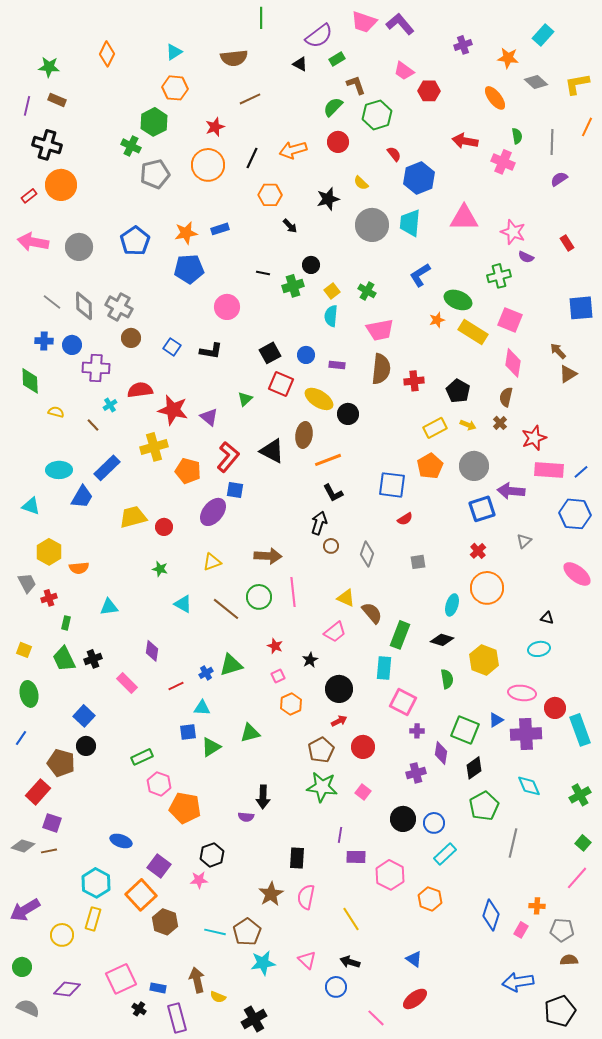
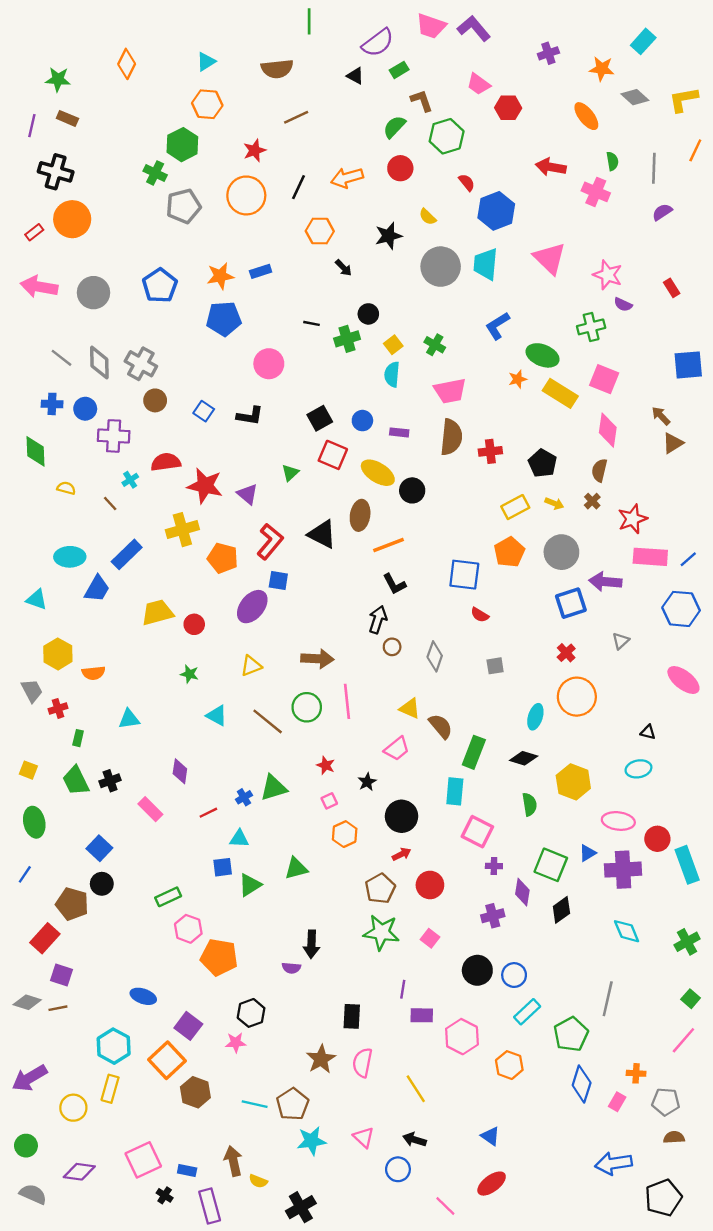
pink triangle: (464, 218) -> (550, 258), turned 44
red semicircle: (405, 519) -> (480, 615), turned 63
green pentagon: (484, 806) -> (571, 1034), moved

